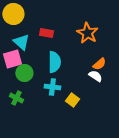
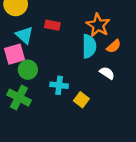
cyan semicircle: (54, 62) -> (89, 46), moved
orange semicircle: (99, 64) -> (114, 46), moved
green cross: (16, 98) -> (19, 98), size x1.5

